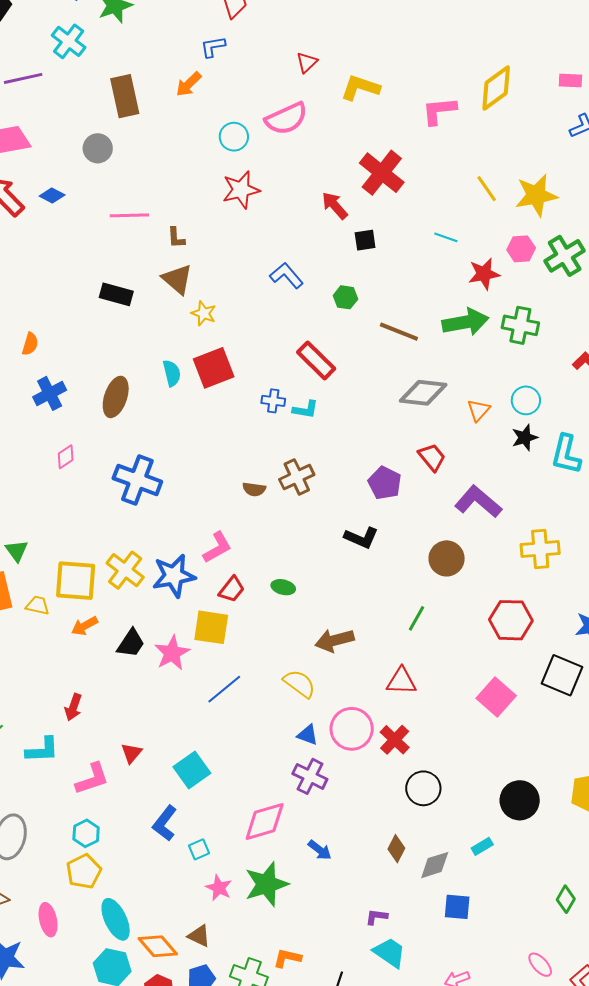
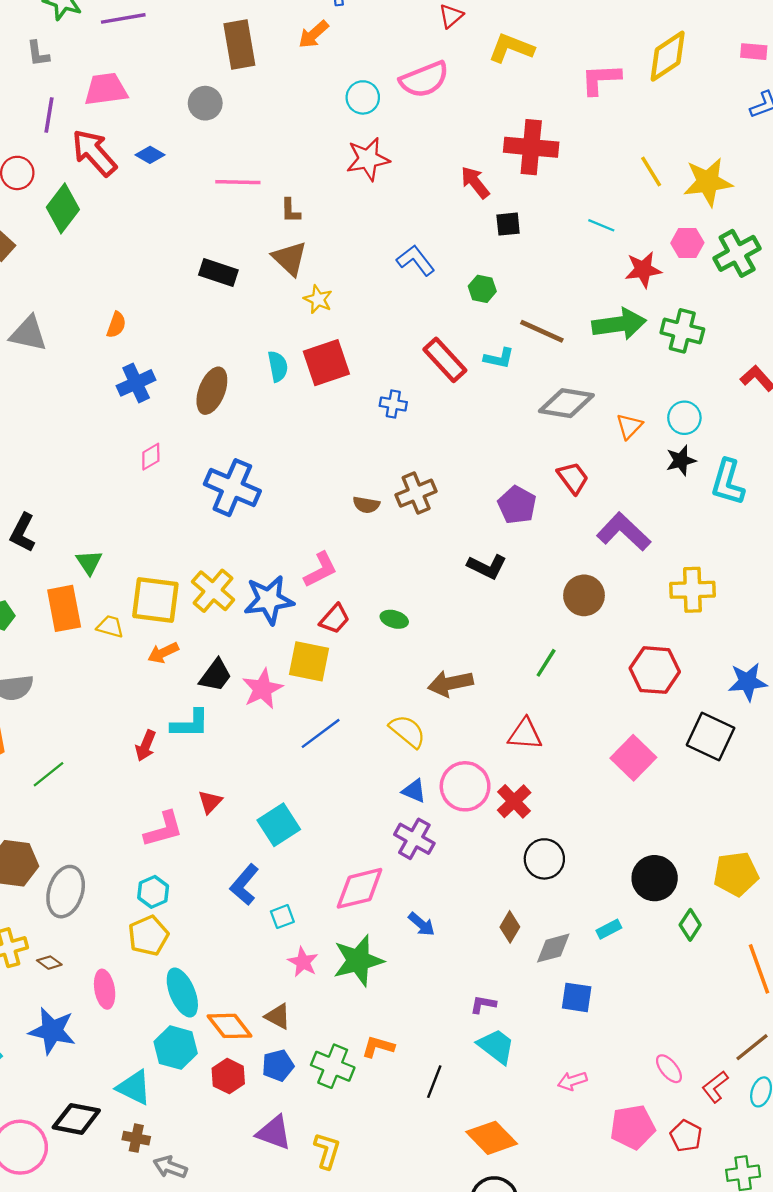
red cross: (382, 173) -> (531, 147), turned -36
cyan L-shape: (305, 410) -> (499, 358), moved
cyan L-shape: (42, 750) -> (190, 724), moved
green diamond: (566, 899) -> (690, 925), moved

